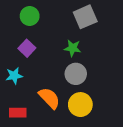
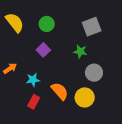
gray circle: (76, 74) -> (94, 73), moved
cyan star: (14, 76) -> (33, 80), moved
red rectangle: (18, 113) -> (34, 102), turned -64

